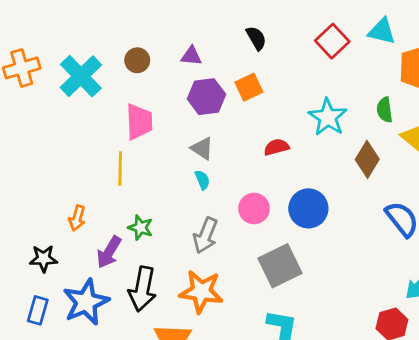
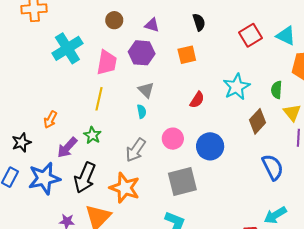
cyan cross: (81, 76) -> (67, 48), moved
purple hexagon: (206, 97) -> (142, 53), moved
red semicircle: (276, 147) -> (197, 100), turned 126
yellow line: (120, 169) -> (99, 99), moved
black star: (44, 259) -> (21, 142), turned -30

